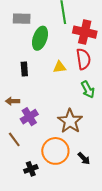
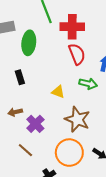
yellow triangle: (60, 67) -> (58, 92), moved, turned 40
green arrow: (88, 90) -> (88, 84), turned -36

